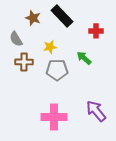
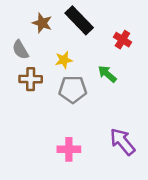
red cross: (96, 31) -> (122, 40), turned 32
pink cross: (54, 117) -> (69, 149), size x0.7

